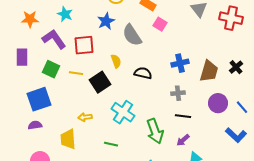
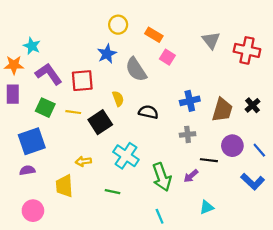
cyan star: (65, 14) -> (32, 46), moved
orange star: (30, 19) -> (14, 65), moved
black line: (183, 116) -> (209, 160), moved
purple arrow: (183, 140) -> (191, 176), moved

